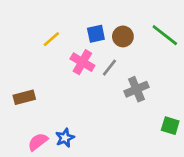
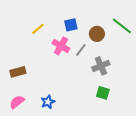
brown circle: (123, 36) -> (97, 34), moved
green square: (170, 126) -> (103, 93), moved
pink semicircle: (38, 142) -> (17, 102), moved

